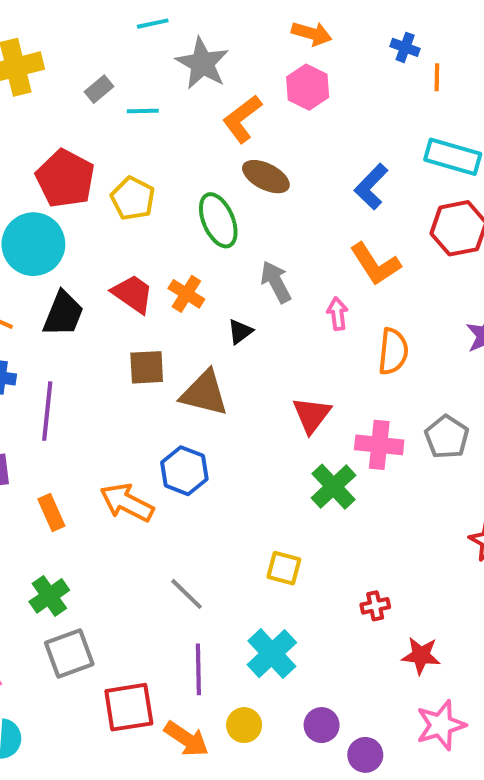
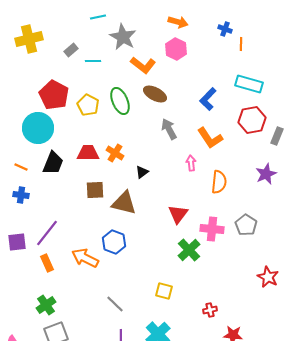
orange L-shape: (242, 119) -> (143, 65), turned -105
green ellipse: (218, 220) -> (120, 101), moved
gray arrow: (276, 282) -> (169, 129), moved
red trapezoid: (133, 294) -> (88, 153), turned -35
purple line: (47, 411) -> (47, 233), moved, turned 32

